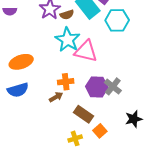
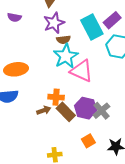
brown semicircle: (67, 15) -> (63, 40), moved
brown rectangle: (84, 114) -> (66, 112), moved
orange square: (100, 131) -> (88, 141), moved

